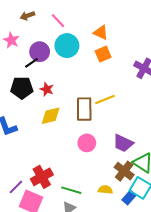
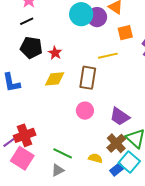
purple circle: (40, 52) -> (97, 17), moved
orange square: (103, 54) -> (125, 33), moved
black line: (31, 63) -> (27, 21), moved
yellow line: (105, 100) -> (108, 56), moved
red cross: (42, 177) -> (25, 135), moved

